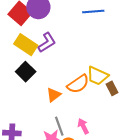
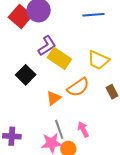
yellow rectangle: (26, 45) -> (59, 58), moved
yellow trapezoid: (97, 76) -> (98, 60), moved

